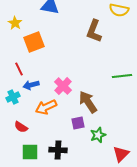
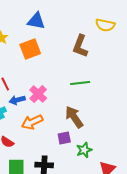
orange square: (34, 42) -> (30, 49), moved
green line: (122, 76) -> (80, 83), moved
pink cross: (63, 86) -> (38, 94), moved

